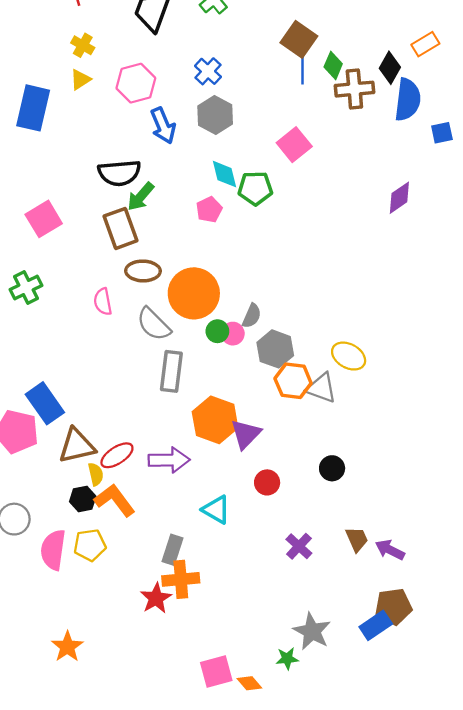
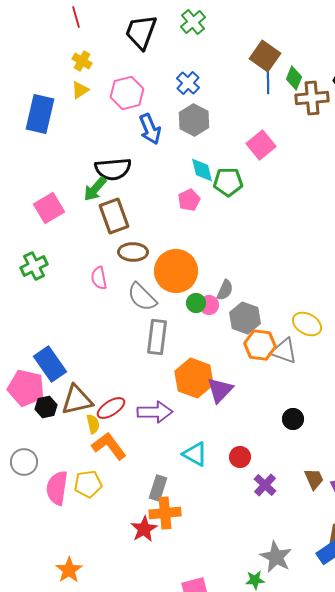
green arrow: (141, 197) -> (95, 189), moved
red circle: (267, 482) -> (240, 457), moved
black hexagon: (83, 499) -> (46, 407), moved

